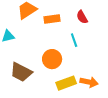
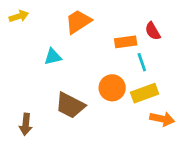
orange rectangle: (52, 19) -> (126, 42), moved
yellow rectangle: (66, 83) -> (145, 93), moved

